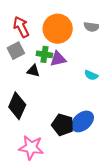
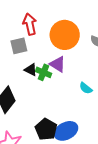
green cross: (44, 54) -> (43, 72), moved
purple triangle: (58, 59) -> (58, 64), turned 30

